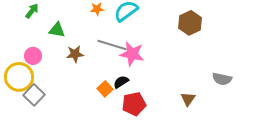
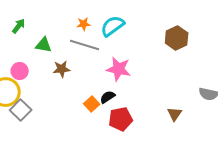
gray line: (112, 45) -> (85, 45), moved

